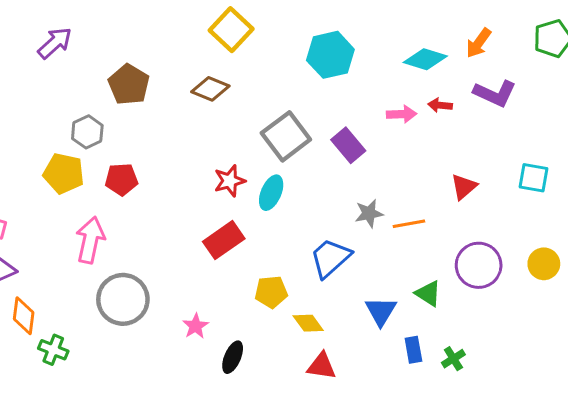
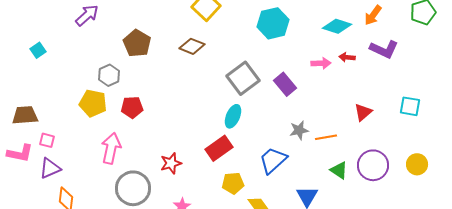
red star: (230, 181) -> (171, 163), moved
red rectangle: (224, 240) -> (219, 148), moved
green triangle: (428, 293) -> (339, 170), moved

